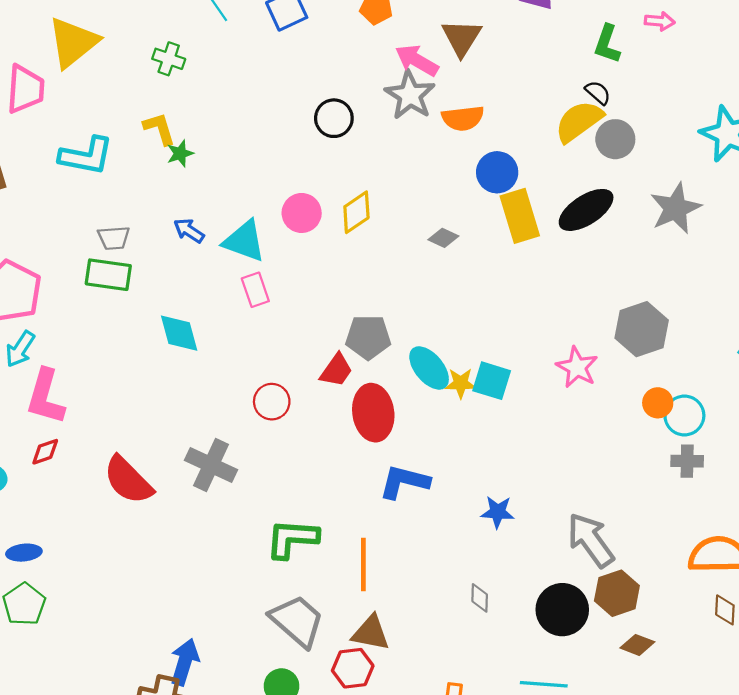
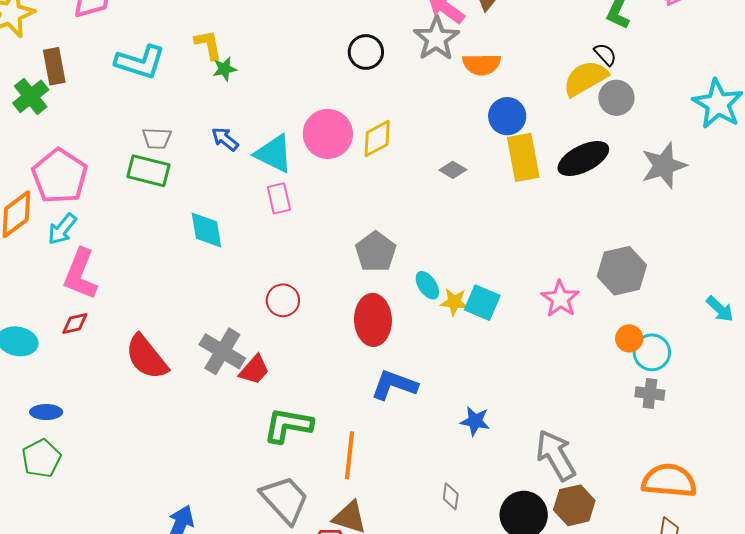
pink circle: (302, 213) -> (328, 134), size x1.4
gray pentagon: (368, 337) -> (376, 252), turned 30
cyan ellipse: (429, 368) -> (427, 285), size x0.7
red trapezoid: (336, 370) -> (254, 370), moved

